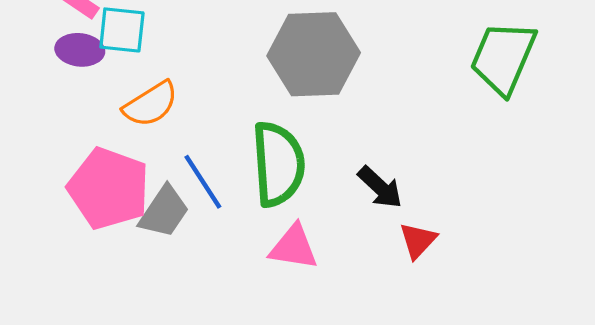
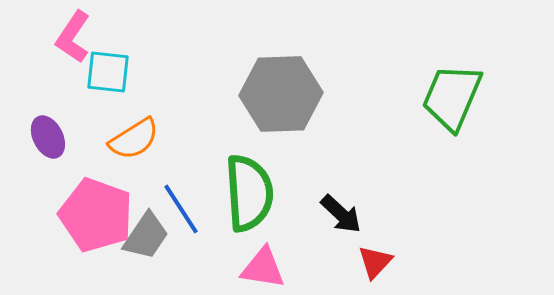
purple ellipse: (80, 50) -> (48, 137), moved, turned 57

